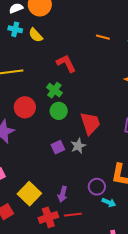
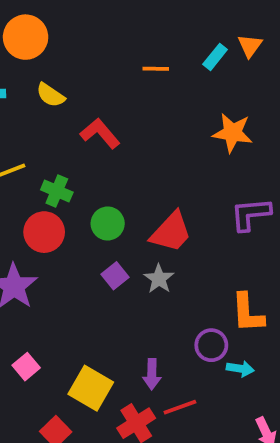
yellow semicircle: (36, 35) -> (51, 95), moved
green cross: (54, 90) -> (57, 191), moved
red trapezoid: (90, 123) -> (171, 232), turned 75
purple square: (58, 147) -> (115, 276), moved

